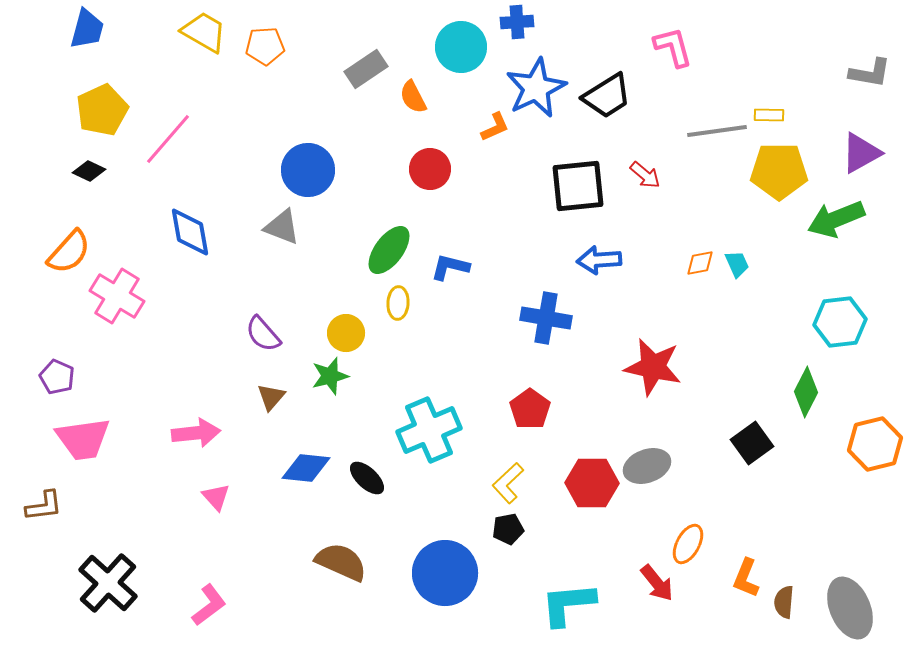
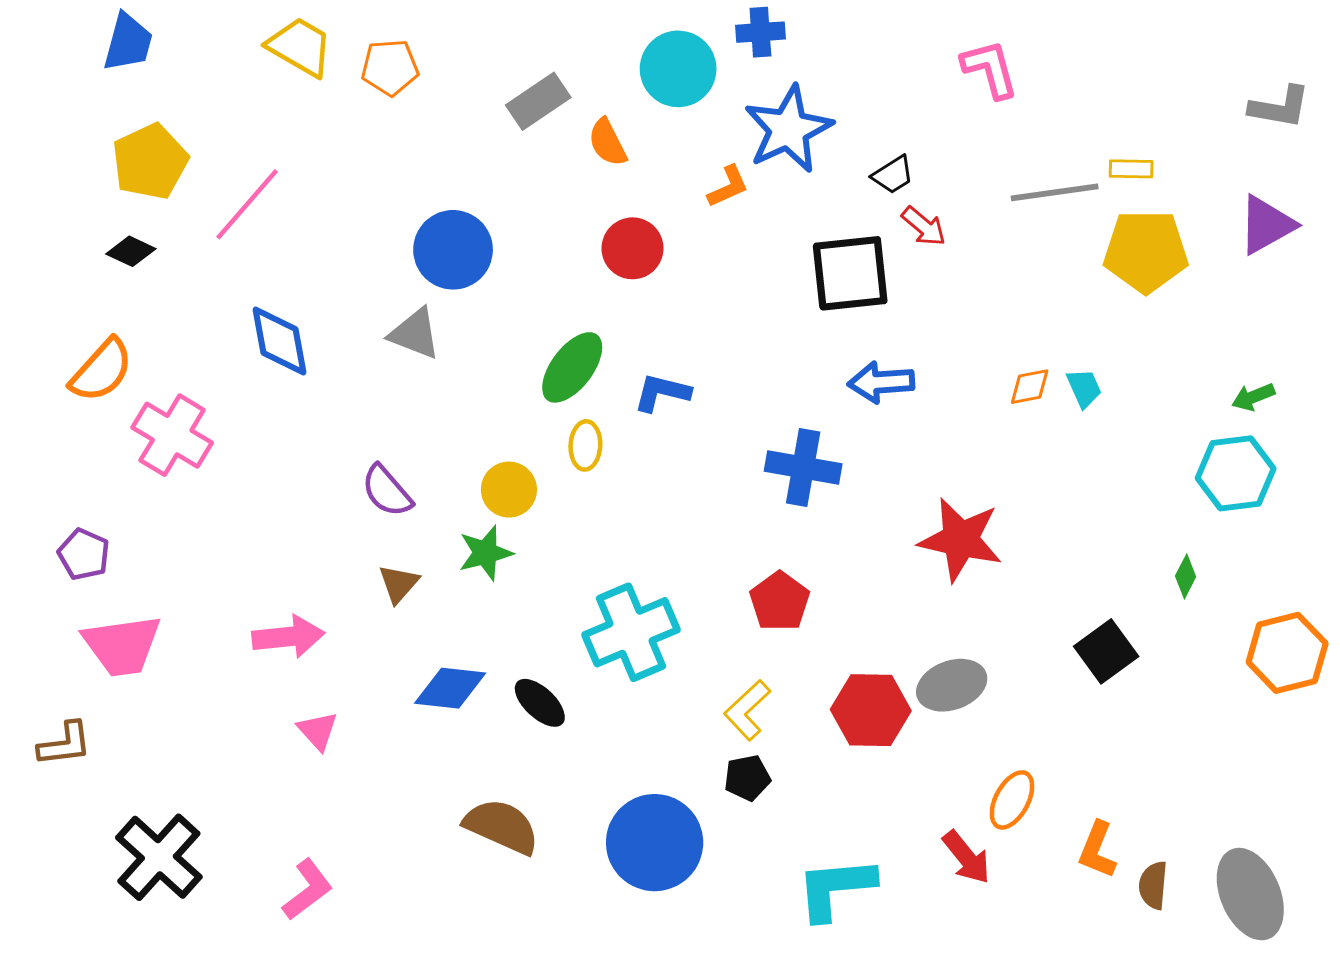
black trapezoid: (607, 96) -> (893, 175), moved, size x0.6
red arrow: (645, 175) -> (924, 226), moved
green arrow: (836, 219) -> (1253, 397), moved, size x0.5
green diamond: (806, 392) -> (1186, 576), size x0.6

